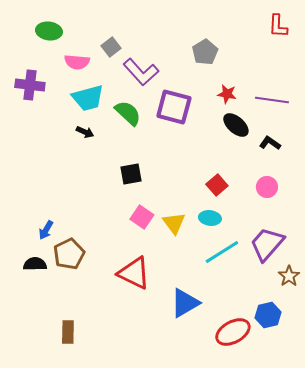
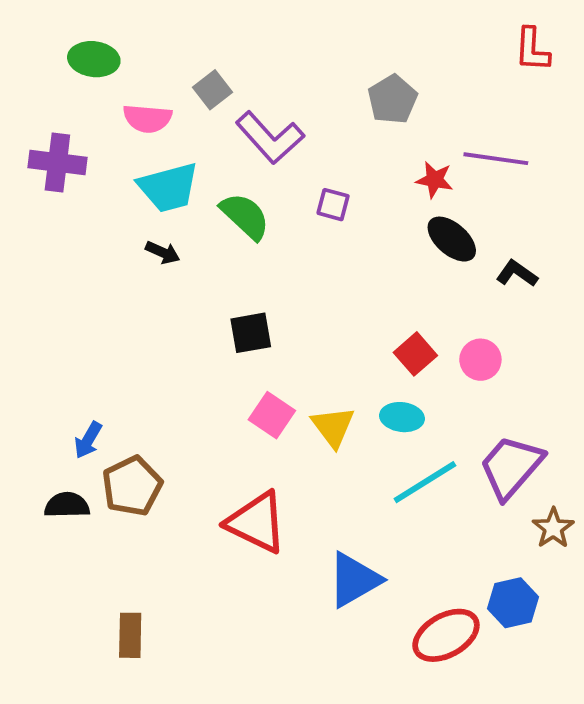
purple line: (272, 100) -> (496, 159), moved
purple square: (174, 107) -> (333, 205), size x0.5
pink circle: (267, 187) -> (480, 360), moved

